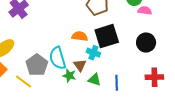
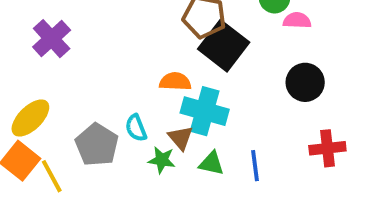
black square: (107, 36) -> (224, 46), moved, turned -30
cyan cross: (93, 53) -> (205, 111), size x1.6
cyan semicircle: (58, 58) -> (136, 128), size x0.6
yellow line: (23, 81) -> (52, 176), moved, turned 30

